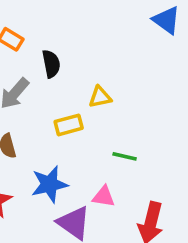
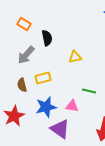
yellow rectangle: (69, 125) -> (43, 78), moved
pink triangle: (104, 197) -> (72, 106), moved

